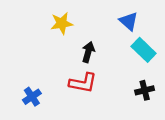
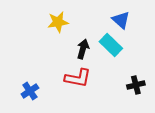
cyan rectangle: (144, 50) -> (111, 45), moved

